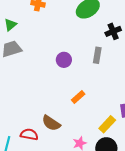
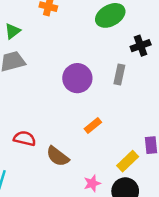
purple circle: (64, 60) -> (77, 78), size x1.5
red semicircle: (29, 134) -> (25, 138), moved

